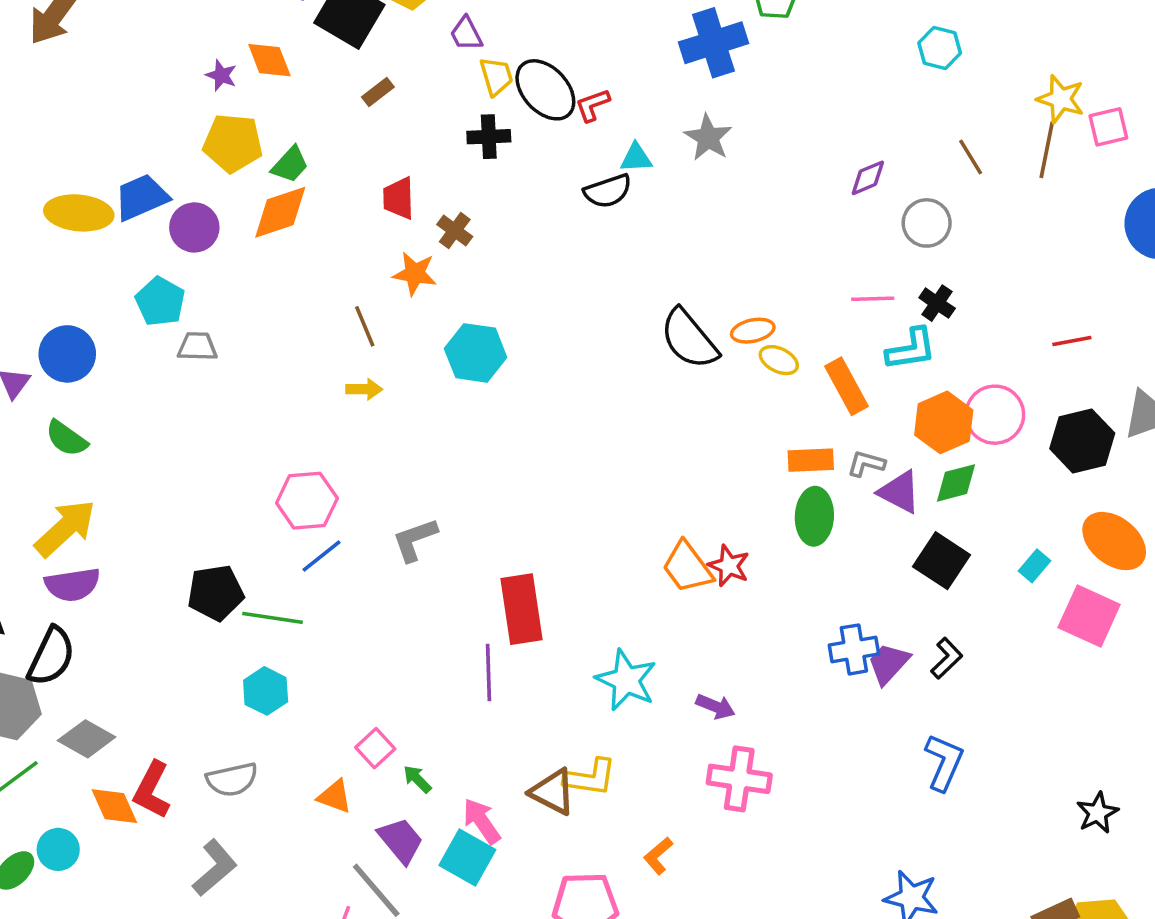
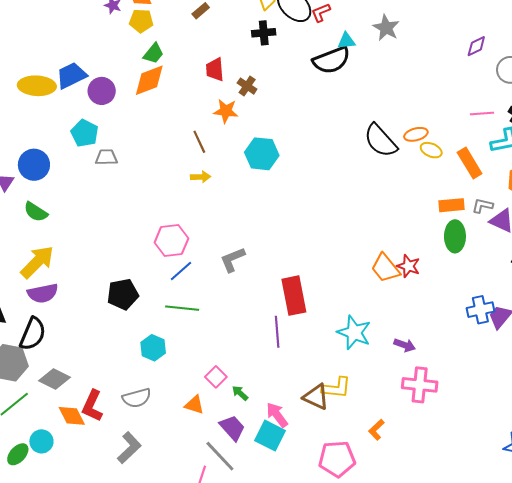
yellow pentagon: (233, 143) -> (141, 21), moved, size x0.7
black semicircle: (608, 191) -> (331, 60), size x1.4
green line: (272, 618) -> (182, 308), moved

